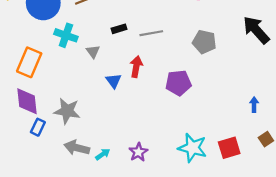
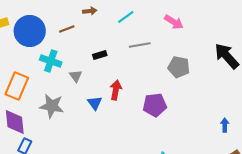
gray line: (151, 33) -> (140, 45), moved
gray star: (67, 111) -> (52, 106), moved

